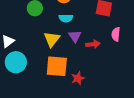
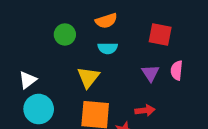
purple triangle: (75, 36) -> (150, 73), moved
red arrow: (93, 44) -> (145, 110), moved

